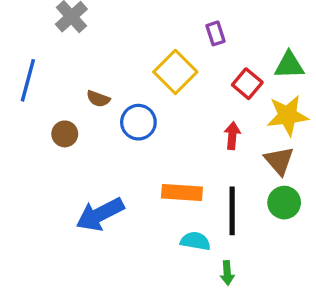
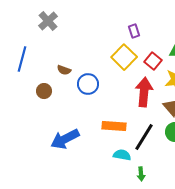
yellow square: (175, 72) -> (124, 57), moved
red arrow: (232, 136) -> (144, 92), size x1.8
black line: (232, 211) -> (144, 137), turned 32

